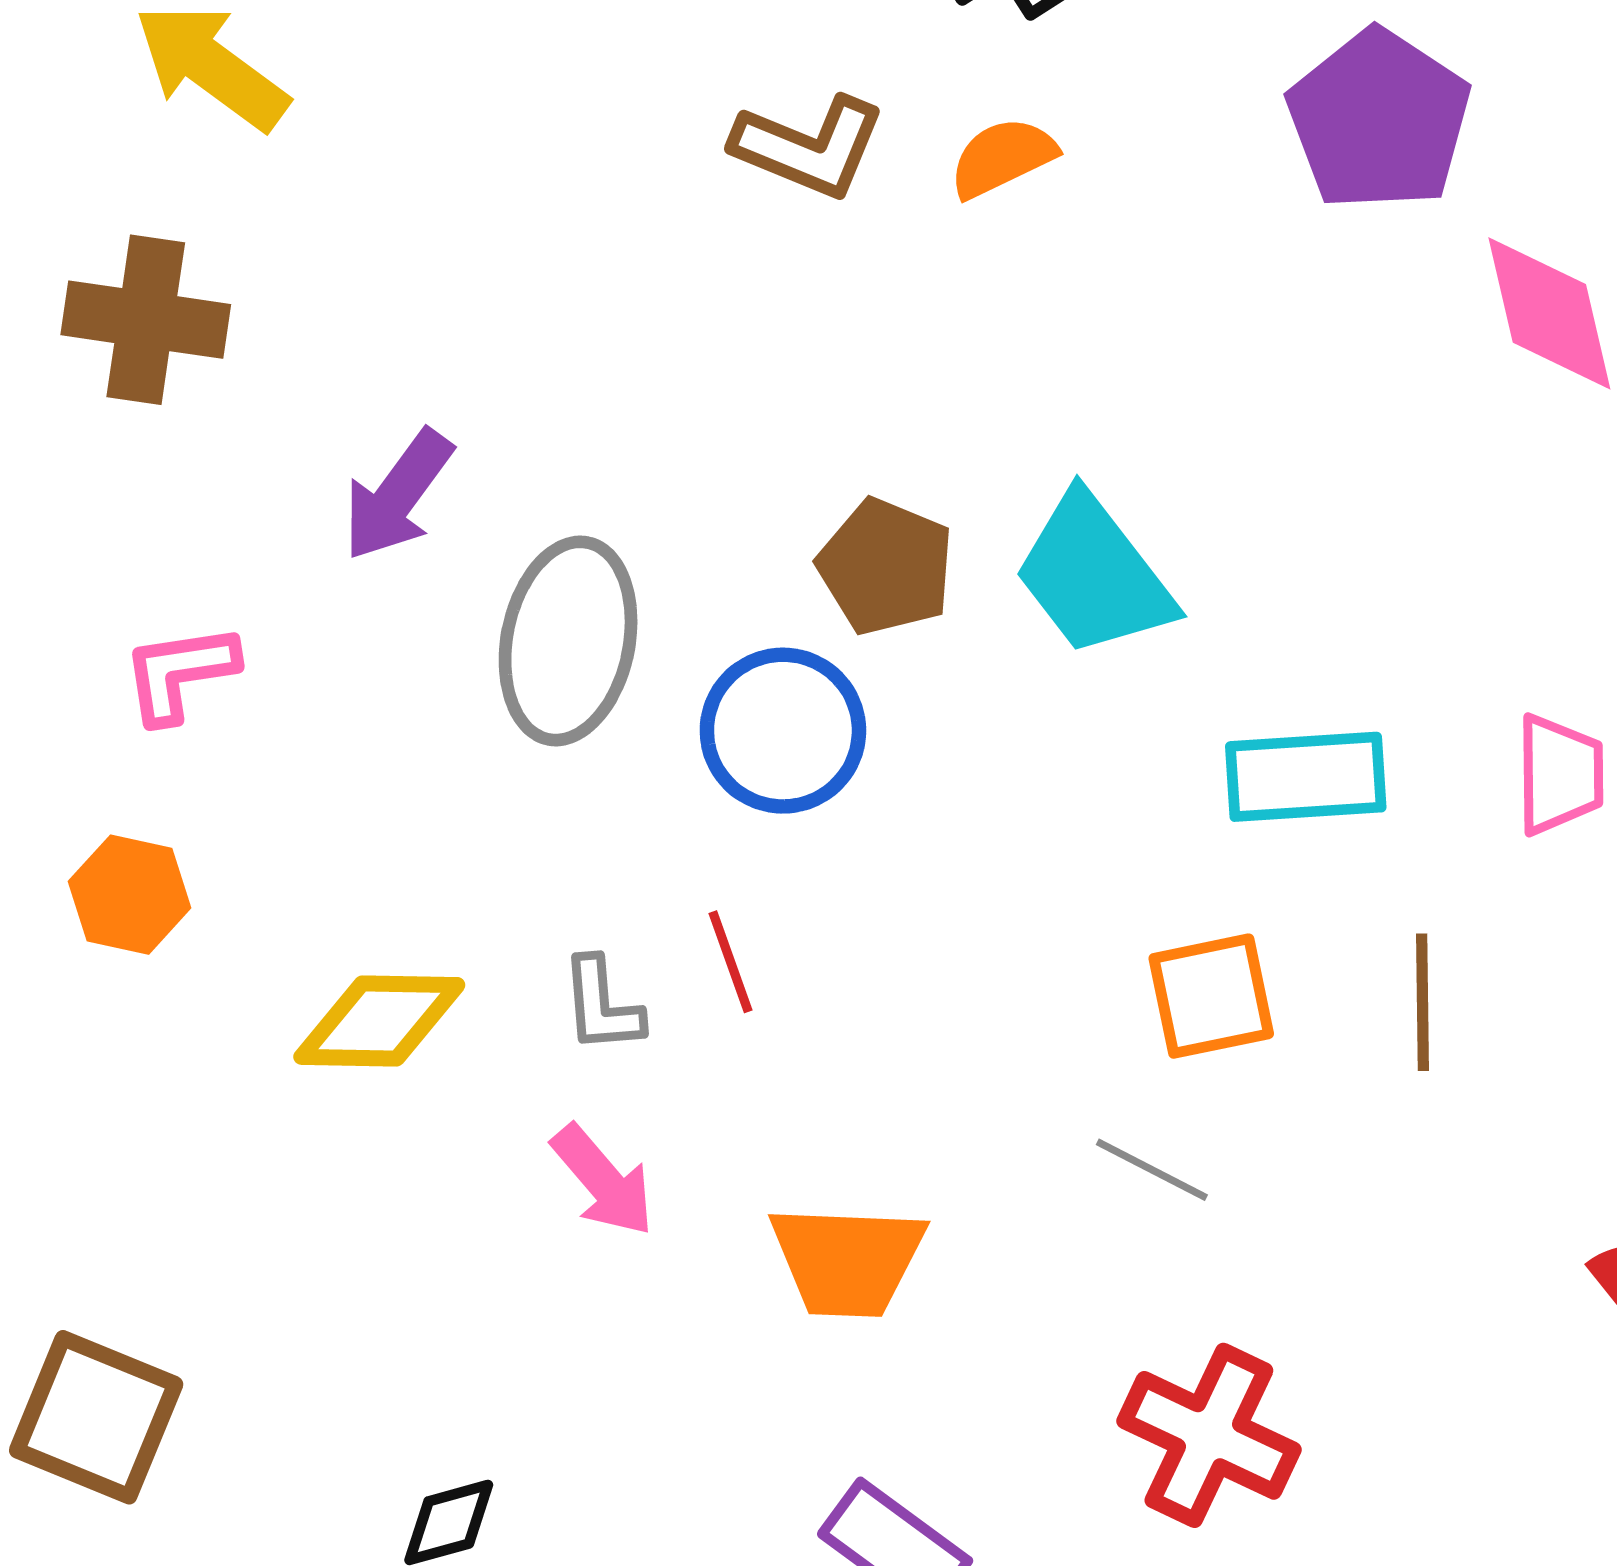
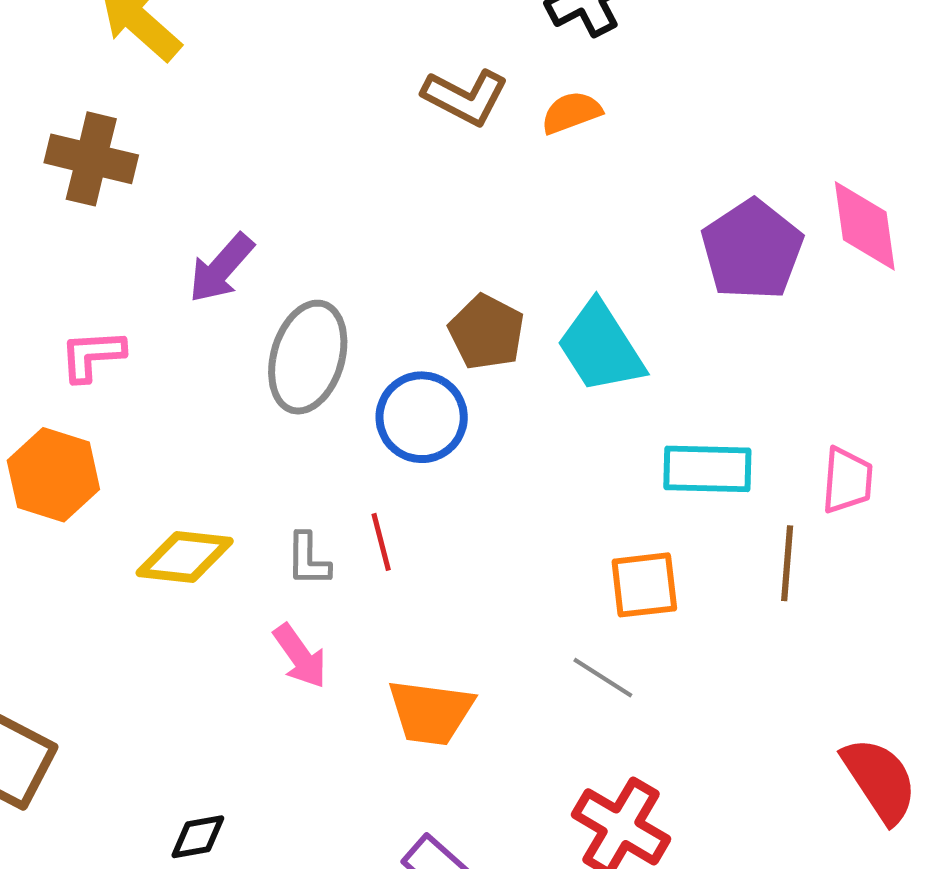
purple pentagon: (1379, 120) -> (752, 250), moved
orange hexagon: (130, 895) -> (53, 475), size x1.4
brown line: (1423, 1002) -> (787, 563), moved

